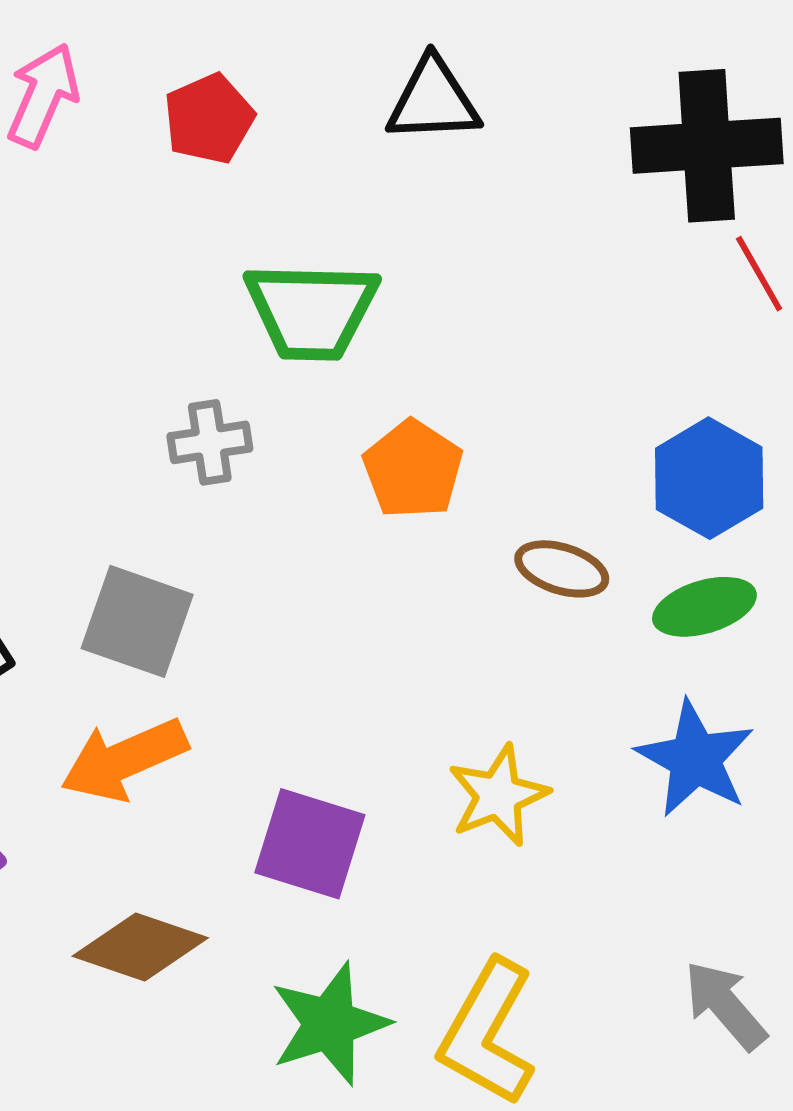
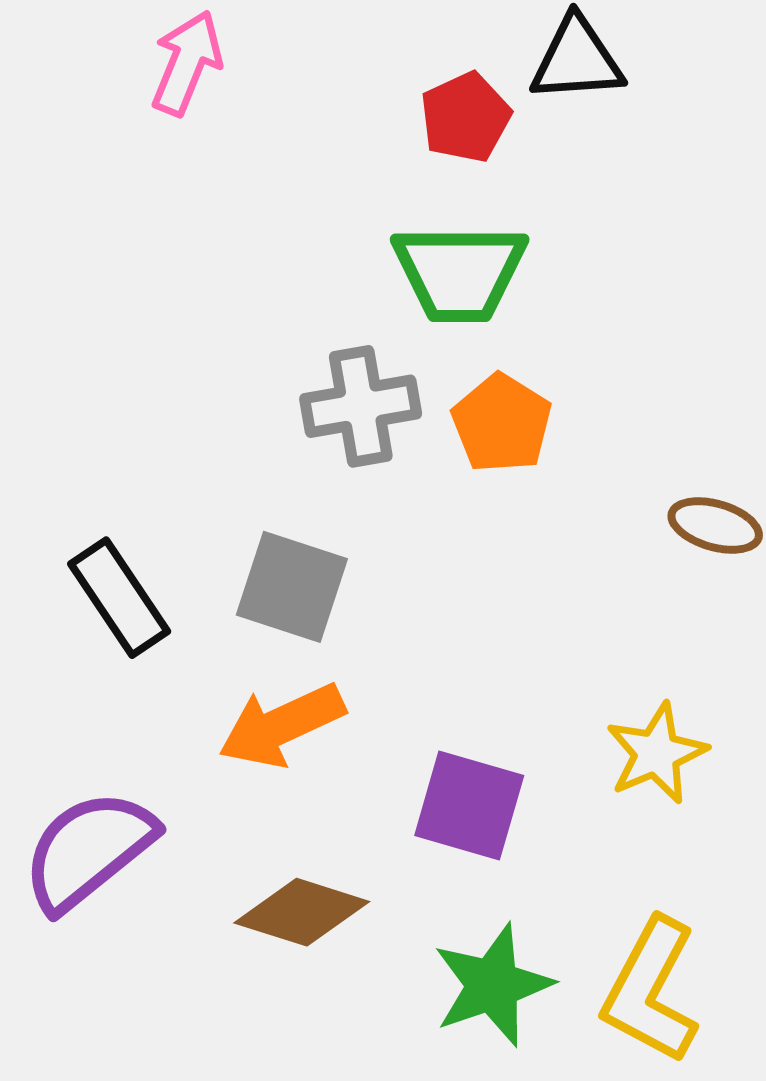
red pentagon: (209, 119) -> (465, 117), moved
gray cross: (210, 442) -> (361, 406), size x1.4
orange pentagon: (413, 469) -> (502, 423), moved

